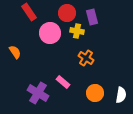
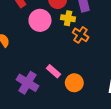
orange cross: (86, 58) -> (81, 35), moved
orange circle: (95, 93) -> (74, 83), moved

